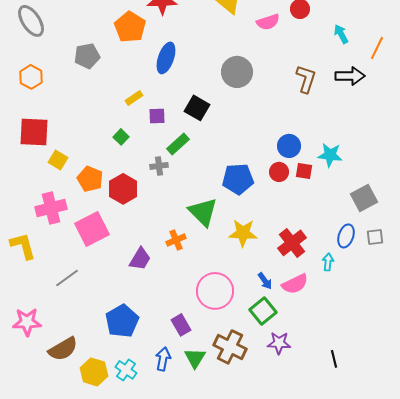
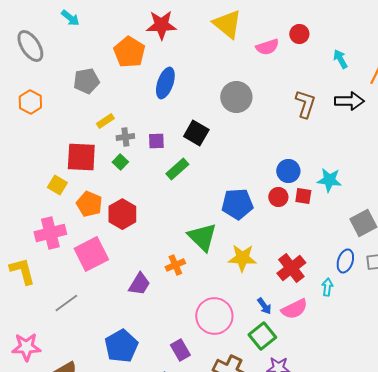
yellow rectangle: (134, 98) -> (105, 121), moved
red square: (34, 132) -> (81, 157), moved
gray cross: (159, 166) -> (125, 137), moved

